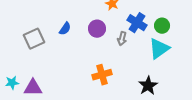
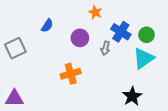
blue semicircle: (65, 29) -> (47, 26), moved
orange cross: (102, 75) -> (71, 74), moved

